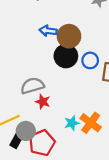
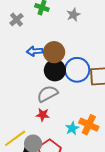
blue circle: (90, 60) -> (77, 70), size x1.6
gray semicircle: (32, 86) -> (47, 94), moved

